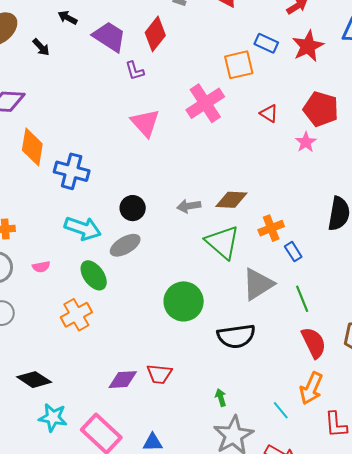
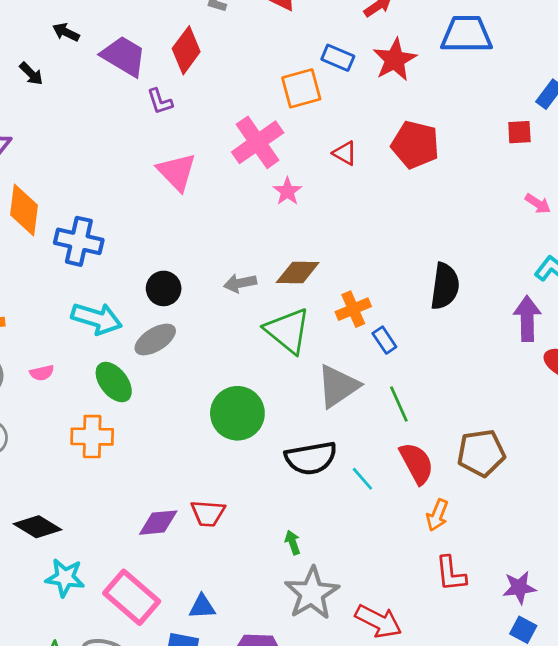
pink star: (306, 142) -> (287, 191), moved
orange cross: (76, 315) -> (92, 437), turned 32
orange arrow: (311, 388) -> (437, 515), moved, size x0.7
cyan line: (281, 410) -> (362, 479), moved

